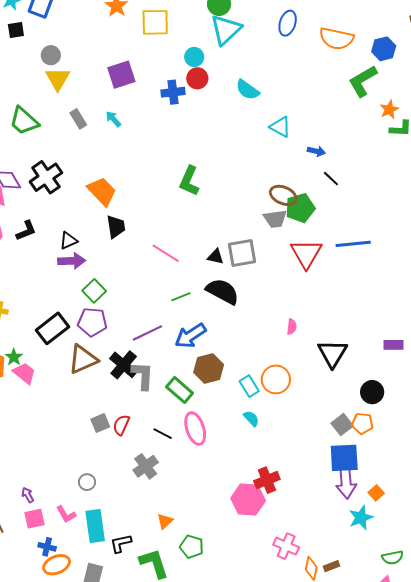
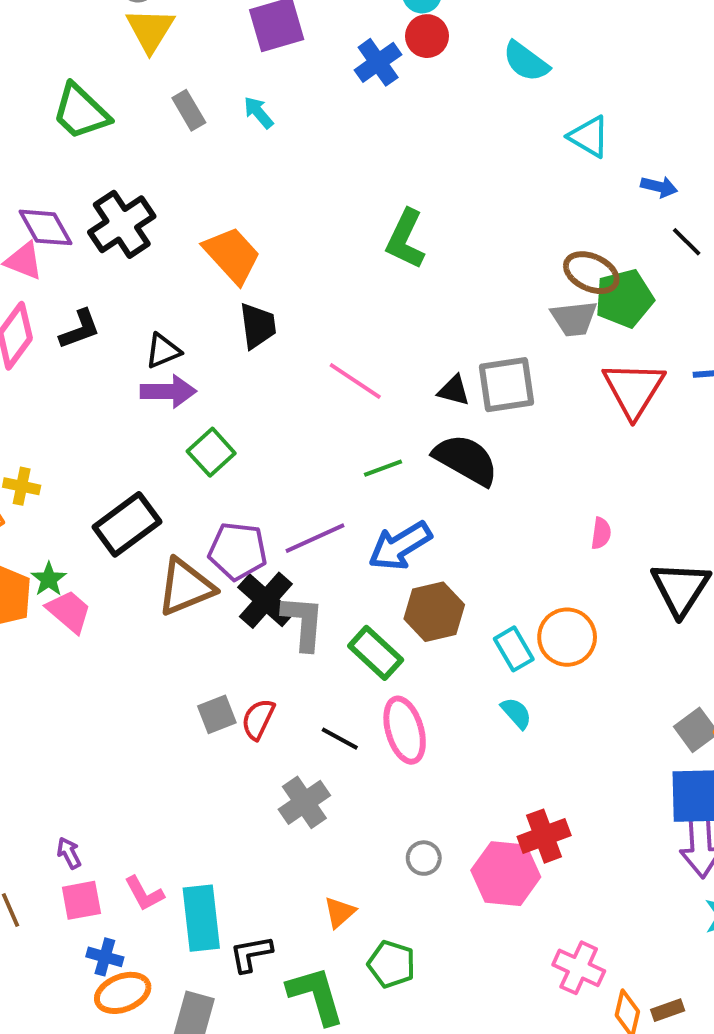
blue cross: (173, 92) -> (378, 62), turned -30
purple pentagon: (92, 322) -> (238, 551), moved
gray circle: (87, 482) -> (424, 858), moved

